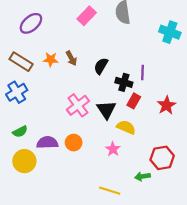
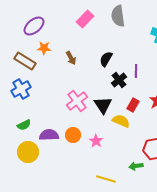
orange star: (51, 59) -> (44, 48), moved
black semicircle: (101, 66) -> (106, 59), moved
black cross: (124, 82) -> (119, 80), turned 35
red rectangle: (134, 101) -> (133, 105), moved
pink star: (113, 149) -> (96, 141), moved

